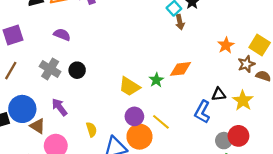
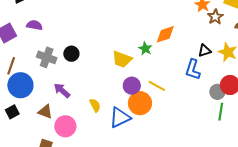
purple semicircle: (62, 35) -> (34, 25), moved
brown star: (246, 64) -> (215, 17), moved
blue circle: (22, 109) -> (20, 85), moved

